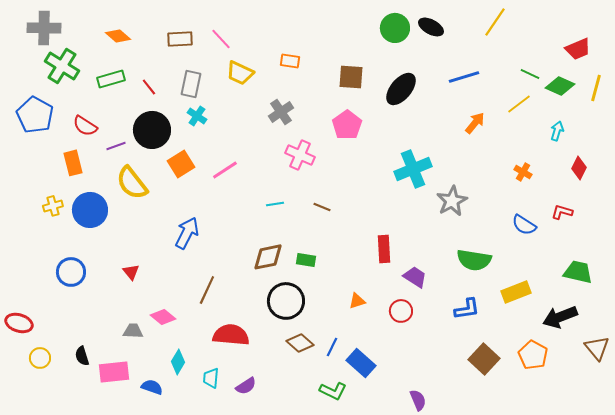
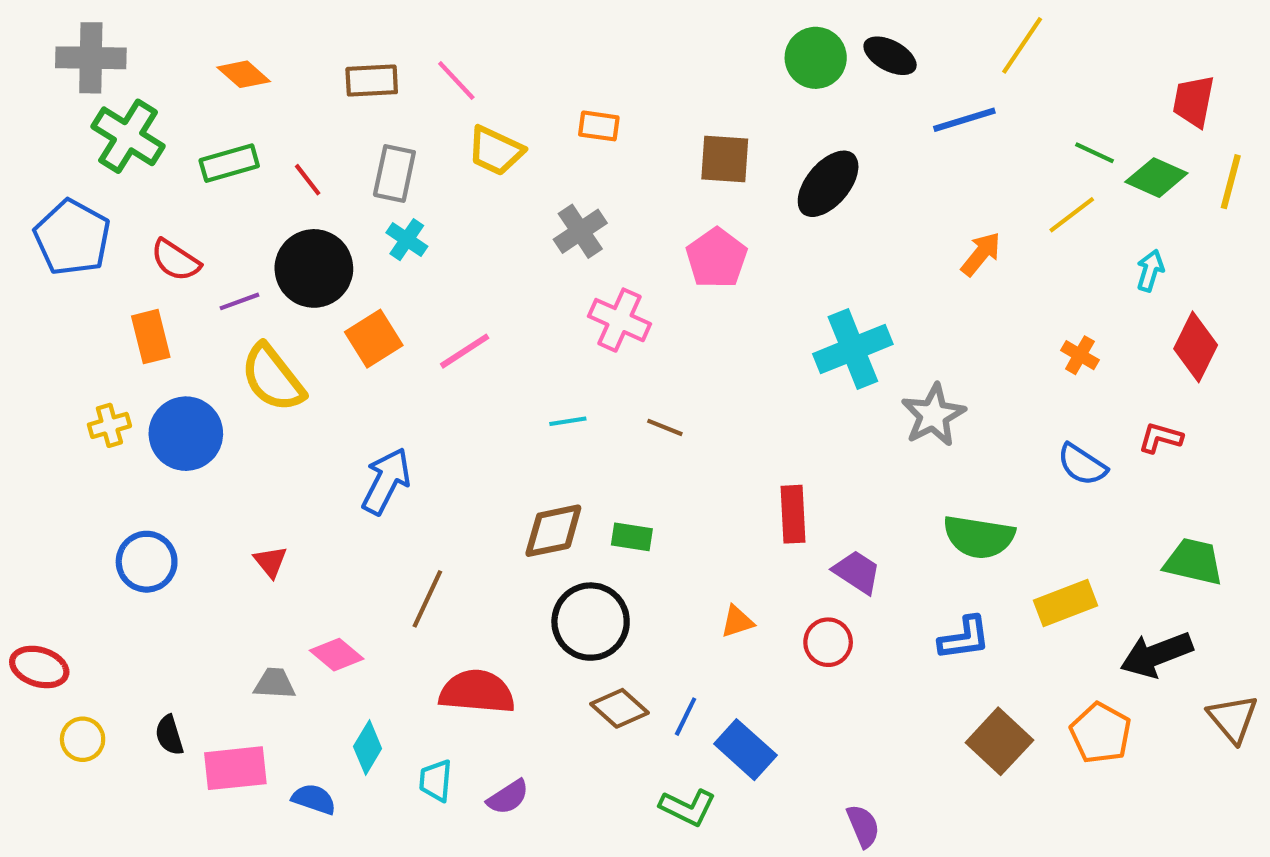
red trapezoid: (578, 49) -> (1194, 101), turned 124
blue line: (464, 77) -> (964, 120), moved
red diamond: (579, 168) -> (1196, 347), size x1.4

